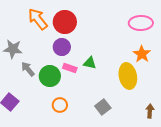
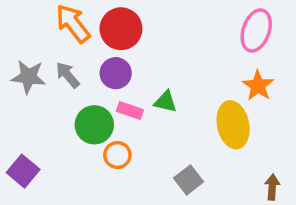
pink ellipse: (141, 23) -> (256, 30), turned -70
gray arrow: (28, 69) -> (68, 75), moved
orange circle: (60, 105) -> (117, 155), moved

